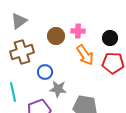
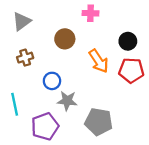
pink cross: (78, 31) -> (90, 13), moved
brown cross: (22, 52) -> (25, 58), size x0.6

